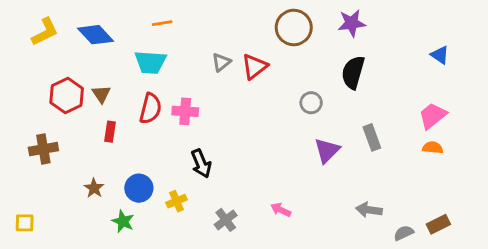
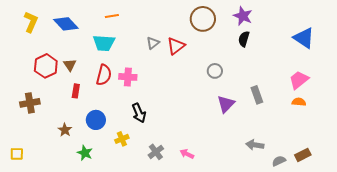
purple star: (352, 23) -> (243, 16), turned 30
yellow L-shape: (45, 32) -> (31, 22), turned -40
blue triangle: (440, 55) -> (304, 38), size x1.6
black semicircle: (353, 72) -> (244, 39), moved, size x0.7
blue circle: (139, 188) -> (96, 120), moved
pink arrow: (281, 210) -> (187, 154), moved

